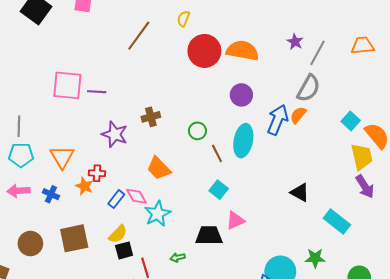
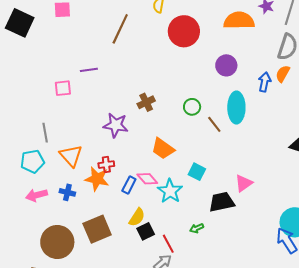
orange semicircle: (243, 51) -> (239, 21), moved
pink square: (67, 85) -> (63, 88), size x0.6
purple line: (97, 92) -> (89, 70), moved
blue arrow: (278, 120) -> (265, 82), size x0.7
gray line: (19, 126) -> (45, 133), moved
orange star: (84, 186) -> (97, 179), size x1.4
cyan square: (219, 190) -> (197, 172), moved
brown circle: (30, 244) -> (57, 242), size x1.4

